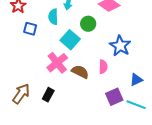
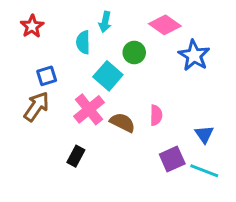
blue square: (30, 29) -> (47, 76), moved, turned -32
blue star: (120, 46) -> (194, 55), moved
blue triangle: (136, 80) -> (204, 134), turned -40
brown arrow: (21, 94) -> (36, 106), moved

